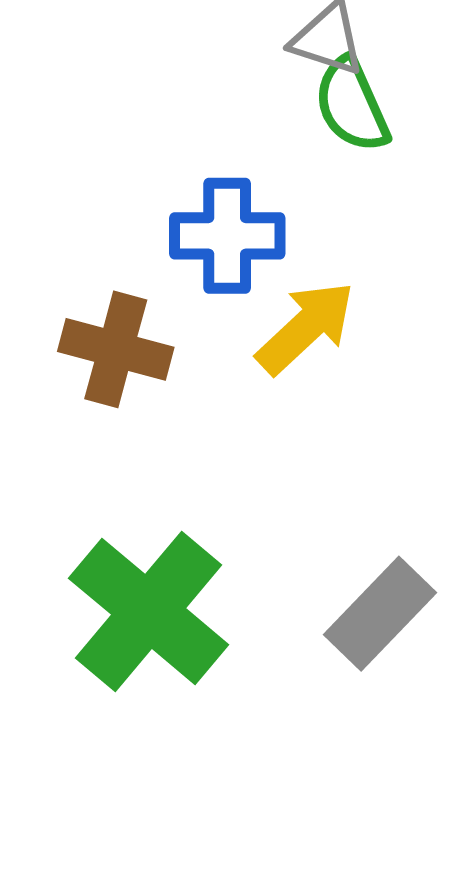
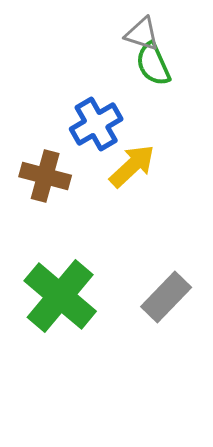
blue cross: (227, 236) -> (96, 124), turned -30

